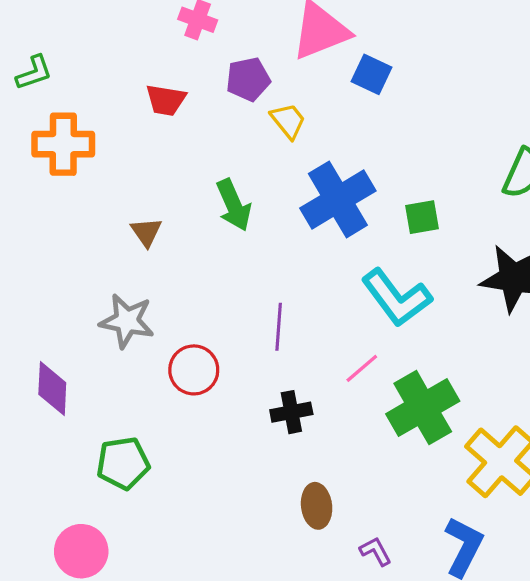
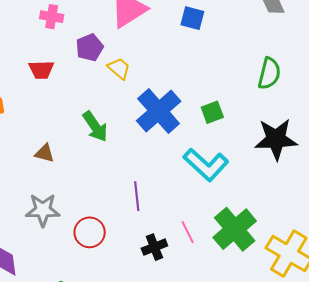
blue square: (371, 74) -> (192, 18), moved
brown triangle: (146, 232) -> (45, 153), turned -30
pink line: (362, 368) -> (188, 232), moved, turned -65

